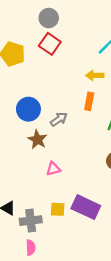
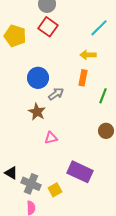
blue circle: (28, 109) -> (38, 78), moved
yellow square: (58, 209) -> (55, 190), moved, turned -32
gray cross: (31, 221) -> (31, 184), turned 30

